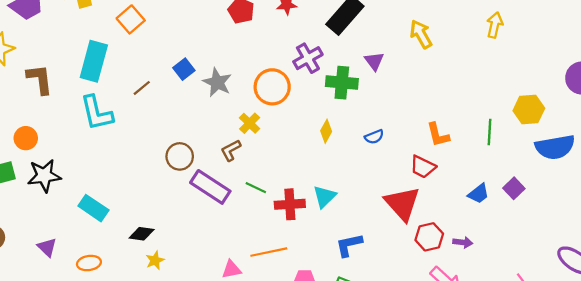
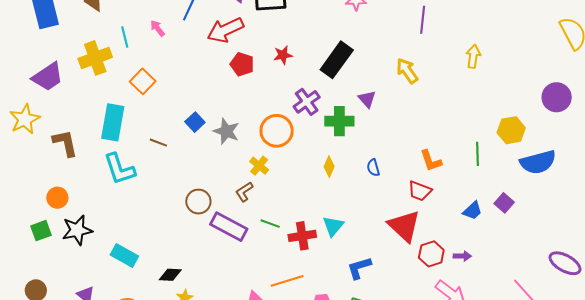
brown line: (142, 88) -> (158, 143), turned 66
blue semicircle: (374, 137) -> (373, 168), turned 102

